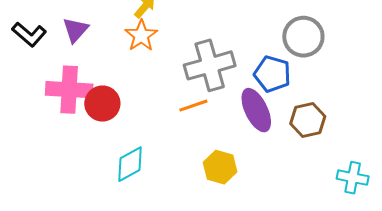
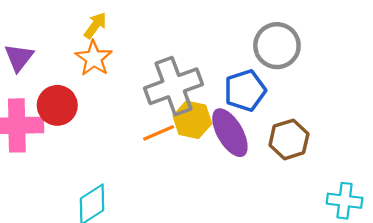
blue pentagon: (272, 74) -> (245, 90), turned -30
red circle: (102, 104) -> (57, 105), moved
yellow hexagon: (220, 167) -> (192, 120), moved

